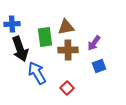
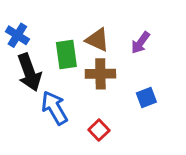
blue cross: (12, 24) -> (17, 35), turned 35
brown triangle: (66, 27) -> (97, 40), turned 36
purple arrow: (94, 43) -> (140, 43), moved

